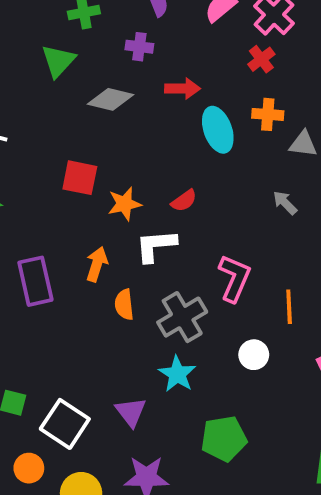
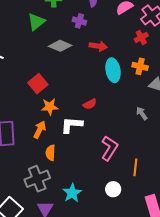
red square: (80, 178) -> (38, 84), turned 30
orange star: (124, 204) -> (50, 107), moved
gray cross: (182, 317) -> (37, 179), moved

